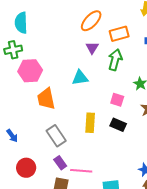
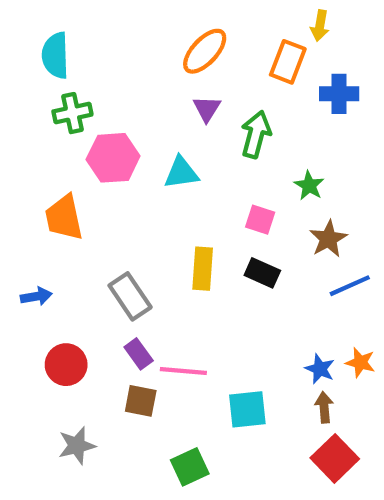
orange rectangle: (119, 34) -> (288, 62), moved, turned -54
green cross: (13, 50) -> (72, 113), moved
pink hexagon: (30, 71) -> (113, 158), moved
orange trapezoid: (46, 99) -> (64, 217), moved
blue arrow: (12, 136) -> (36, 296), turned -64

